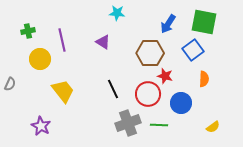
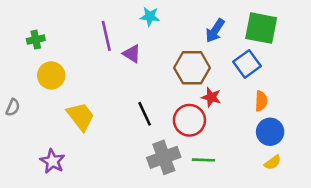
purple line: (62, 40) -> (106, 36), moved
blue circle: (181, 103) -> (270, 132), moved

